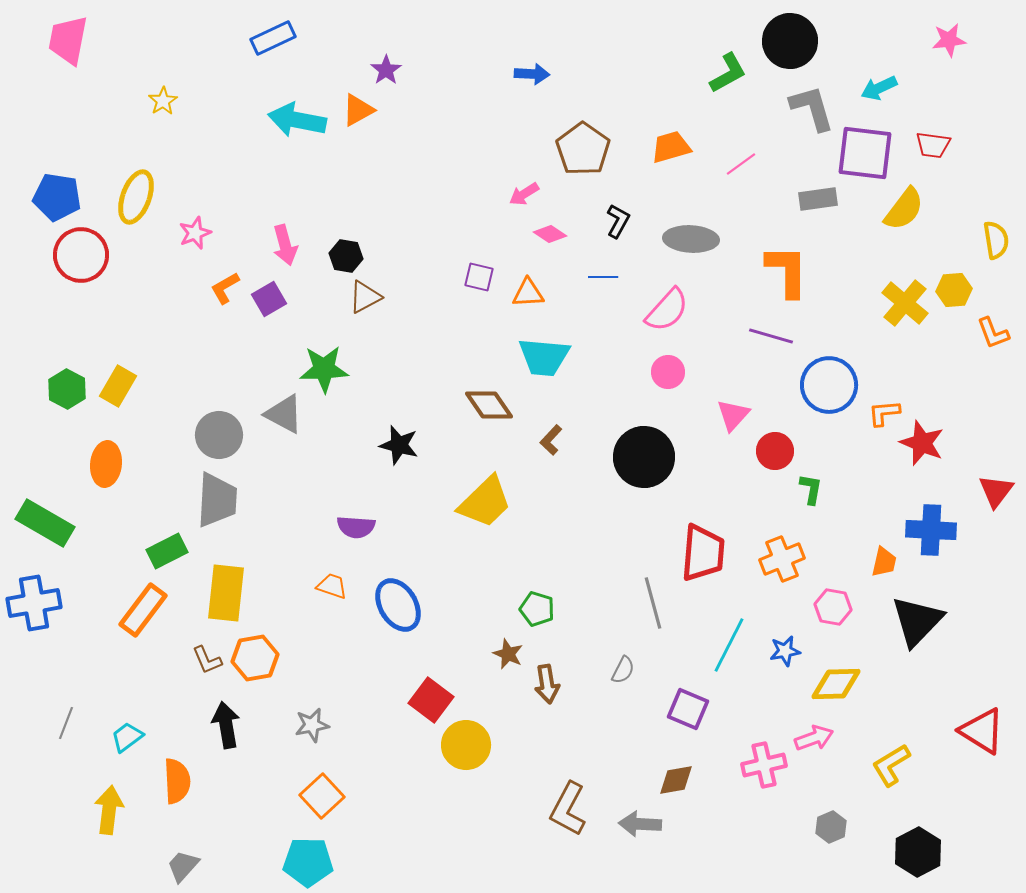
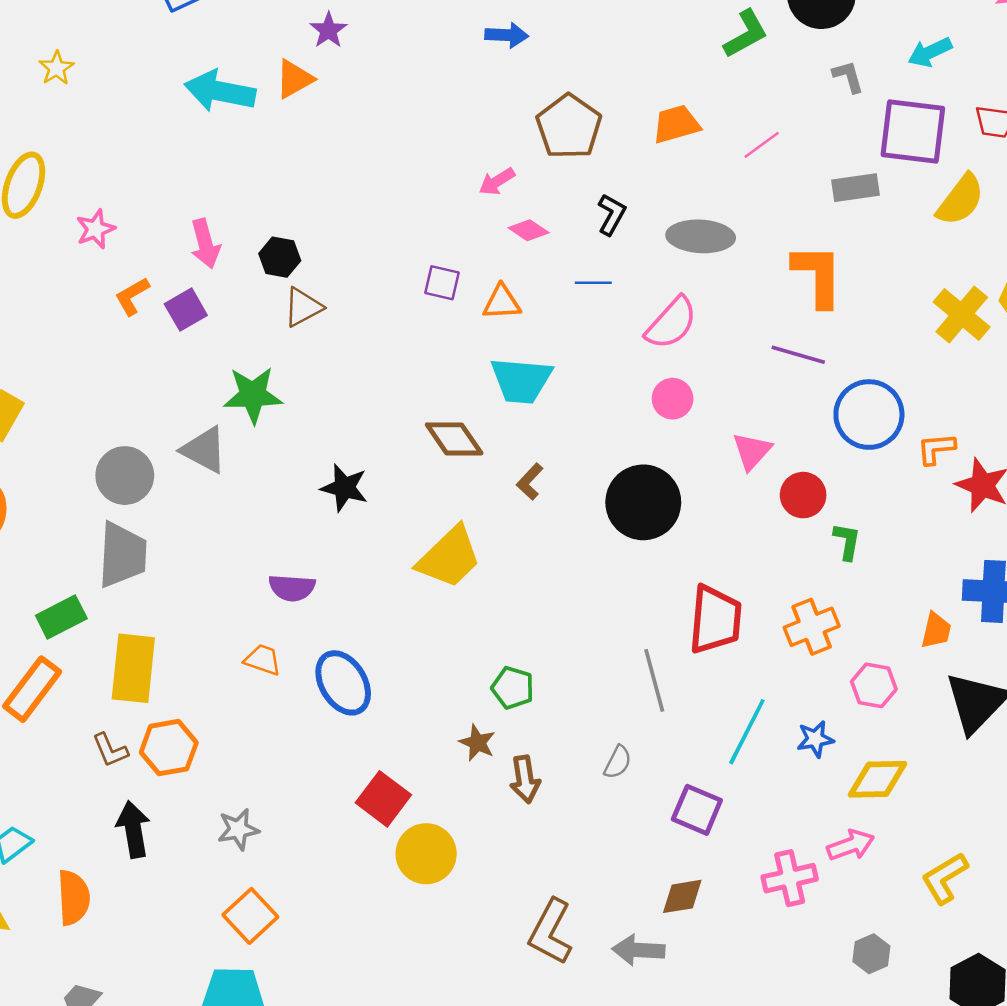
gray L-shape: (812, 108) -> (848, 77), size x0.6

